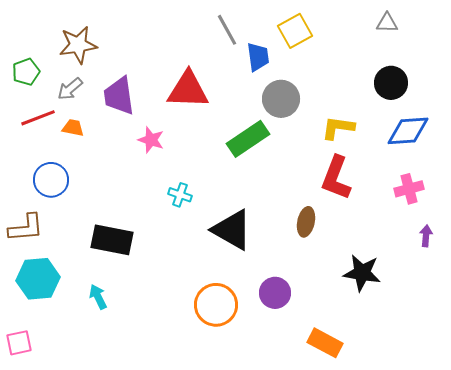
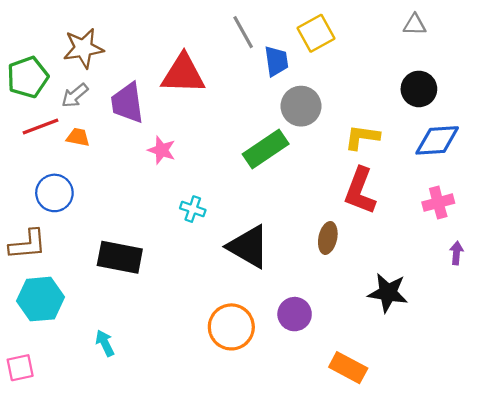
green pentagon: (26, 72) -> (28, 77), size x1.4
red triangle: (188, 90) -> (183, 74), moved
cyan arrow: (98, 297) -> (105, 343), moved

